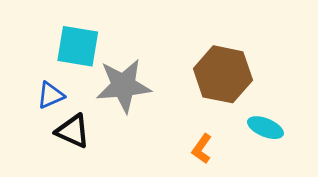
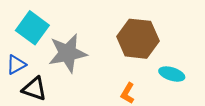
cyan square: (78, 46) -> (32, 28), turned 32

